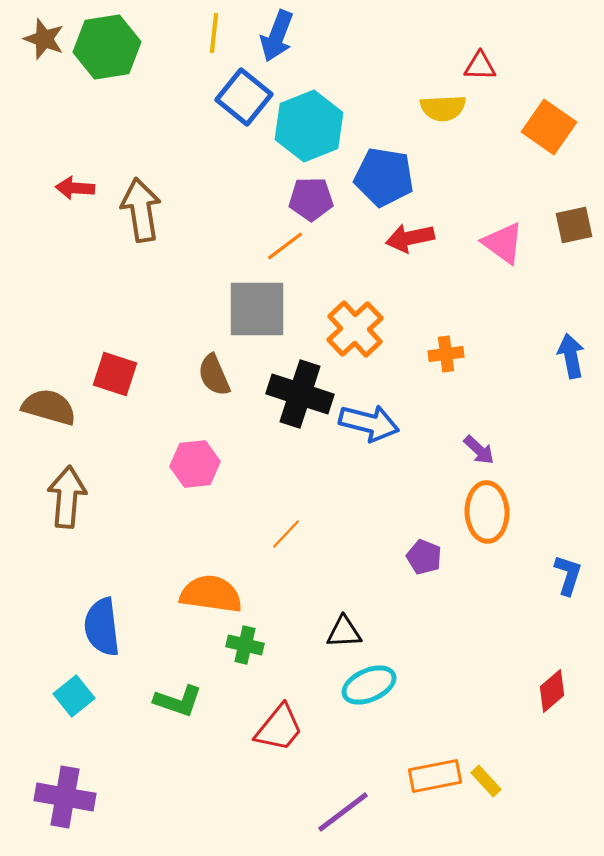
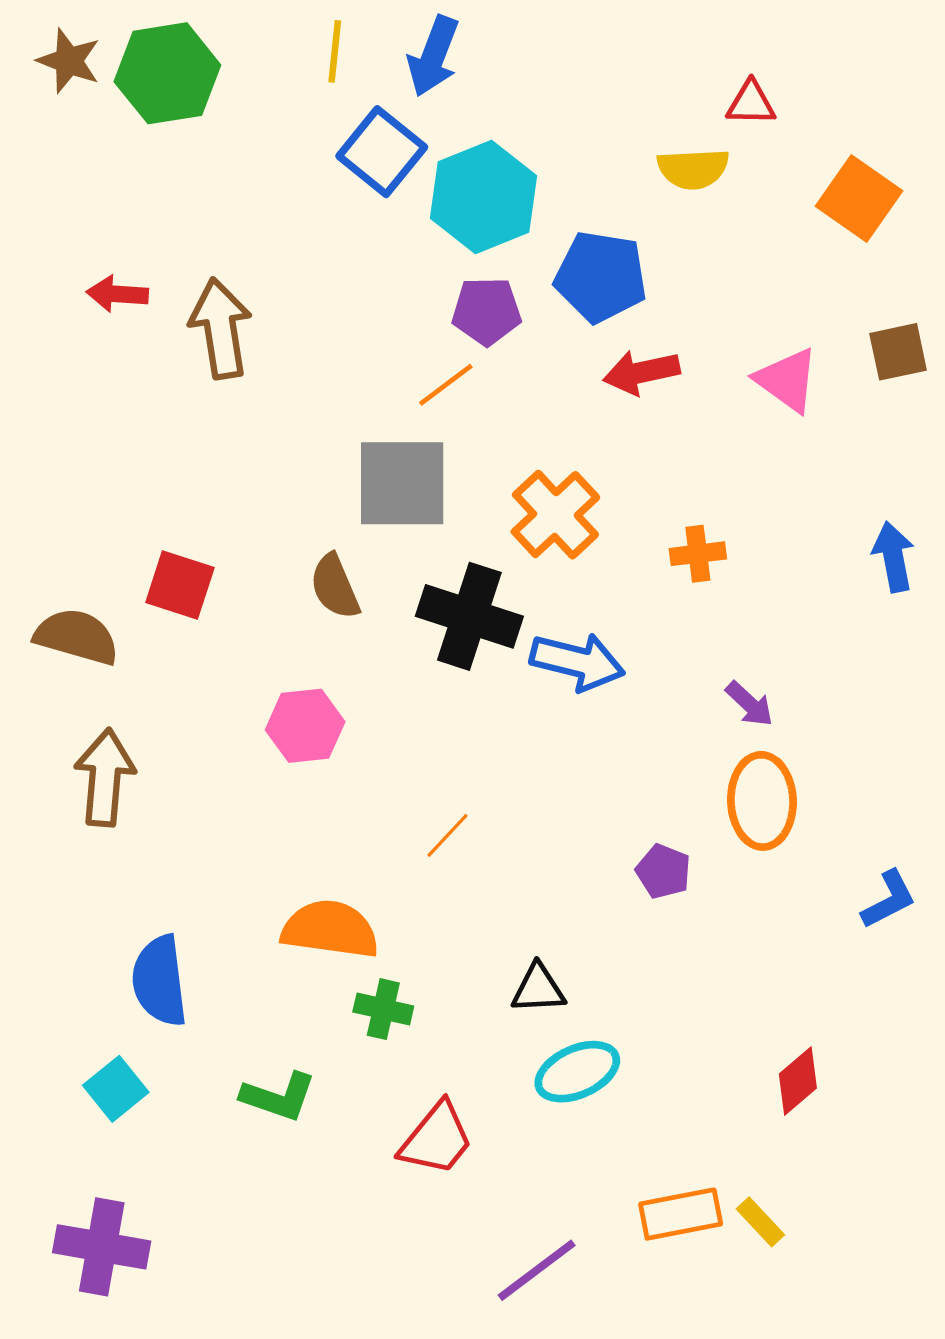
blue L-shape: (568, 575) -> (889, 900), turned 45
red diamond: (552, 691) -> (798, 1081), moved

